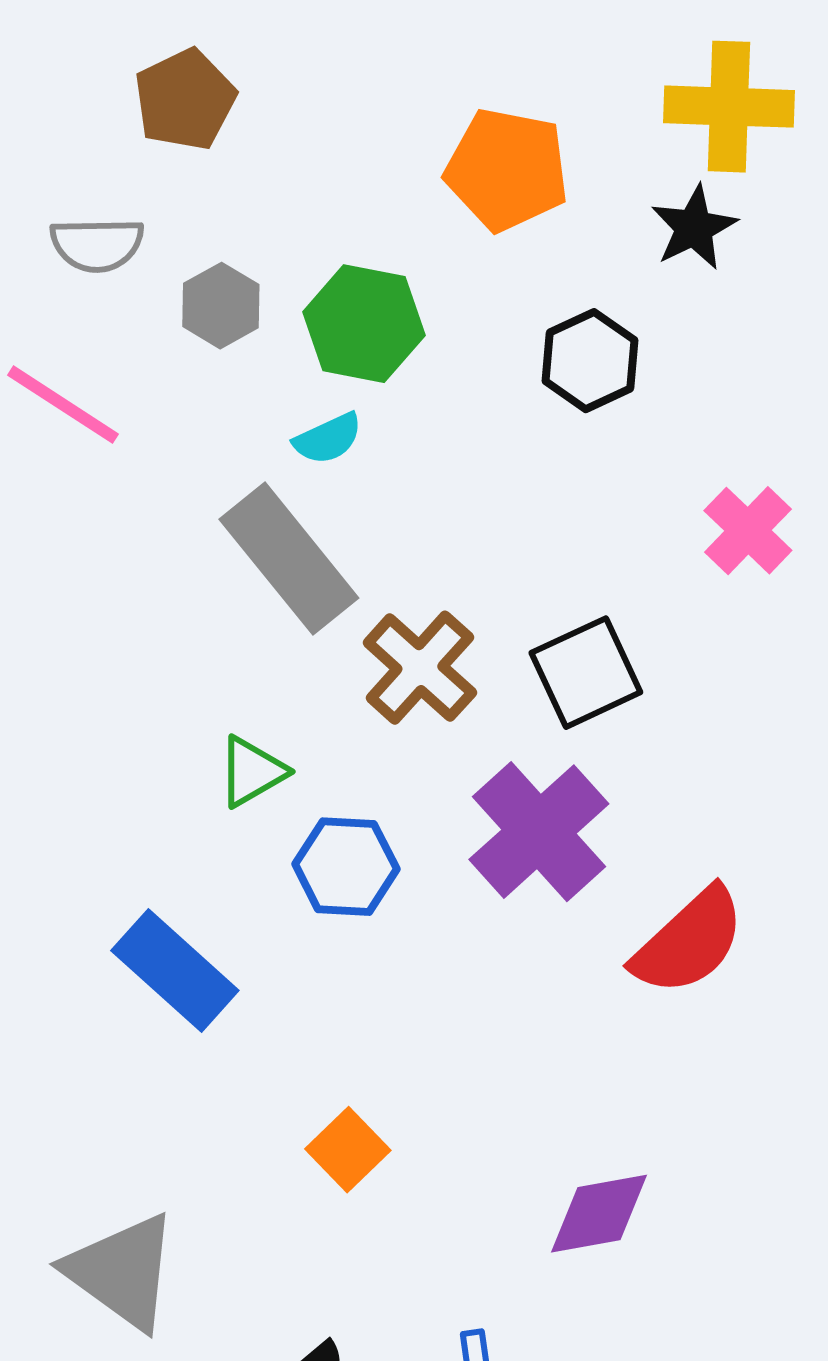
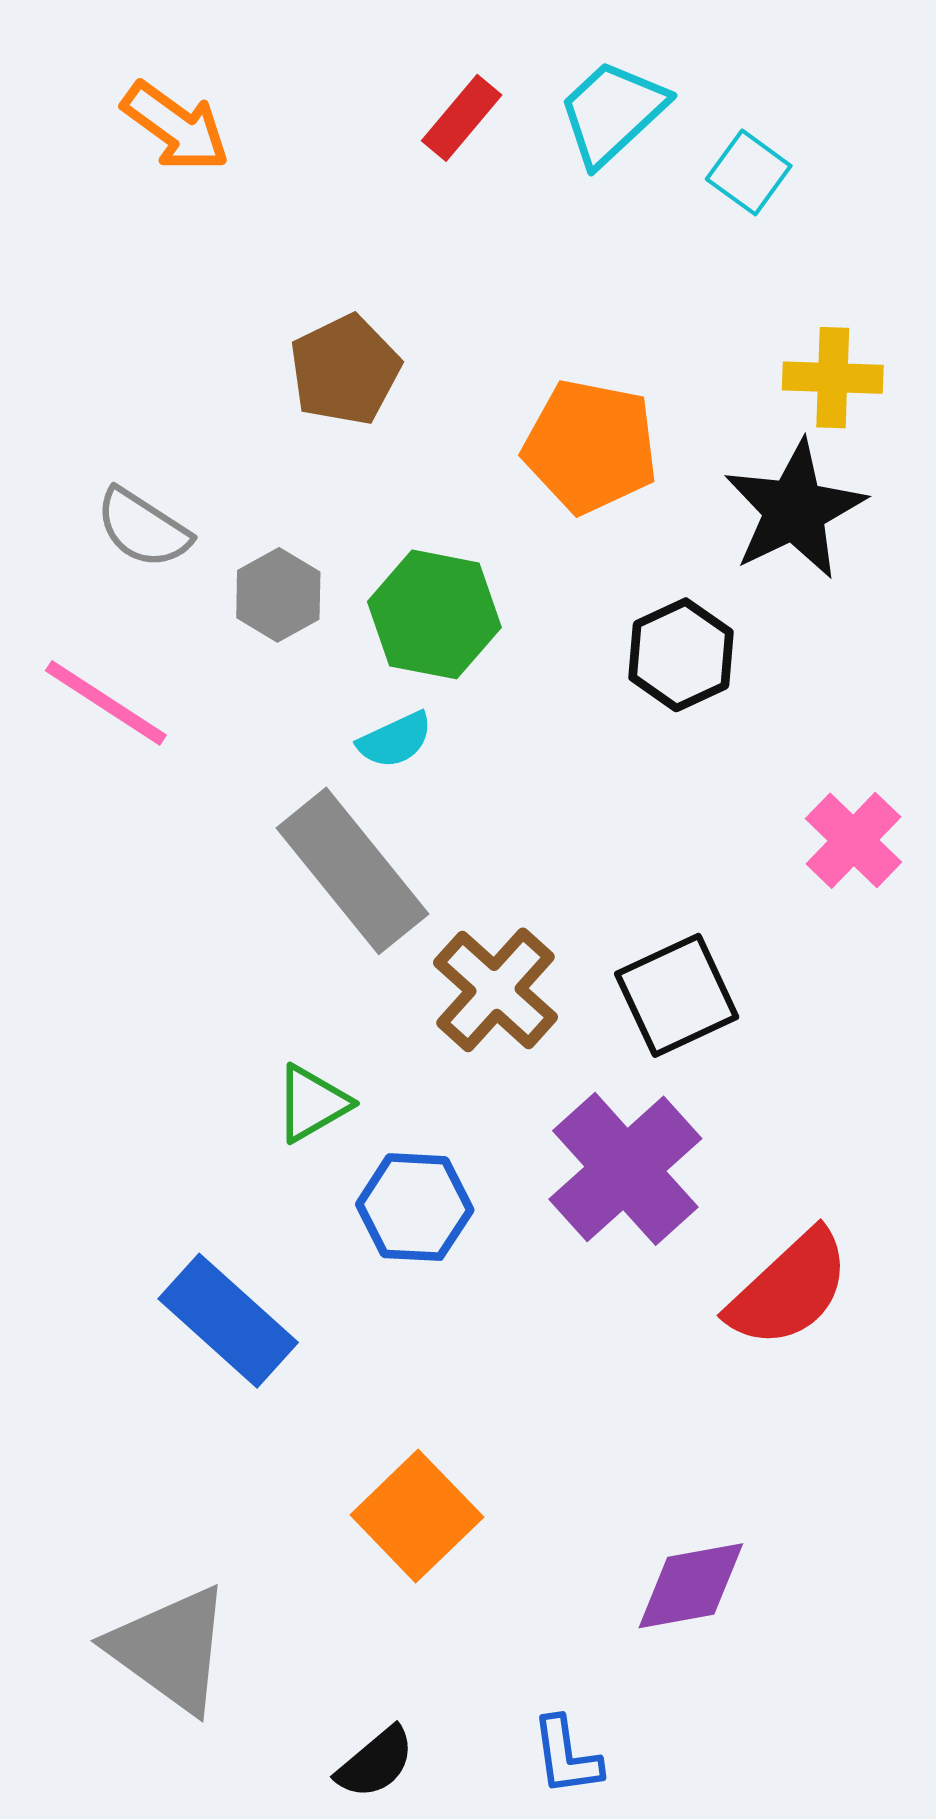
brown pentagon: (185, 100) -> (345, 370), moved
yellow cross: (729, 107) -> (833, 378), size x0.7
black star: (694, 228) -> (795, 510), size x1.5
gray semicircle: (97, 245) -> (143, 528), turned 34
orange square: (348, 1150) -> (417, 1516), size x1.4

